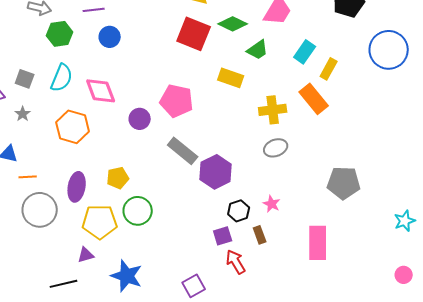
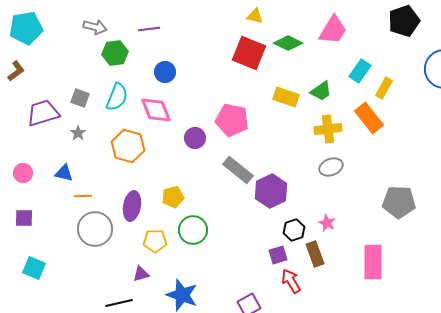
blue circle: (110, 37) -> (165, 72), moved
green trapezoid: (258, 50) -> (321, 91), moved
yellow pentagon: (100, 222) -> (155, 241), size x0.7
brown rectangle: (260, 235) -> (315, 254), size x1.4

